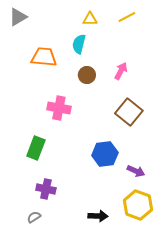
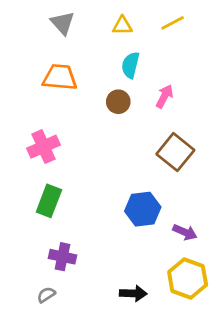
gray triangle: (18, 17) -> (63, 23), moved, turned -42
cyan semicircle: (79, 44) -> (130, 65), moved
pink cross: (59, 108) -> (43, 147), moved, turned -35

